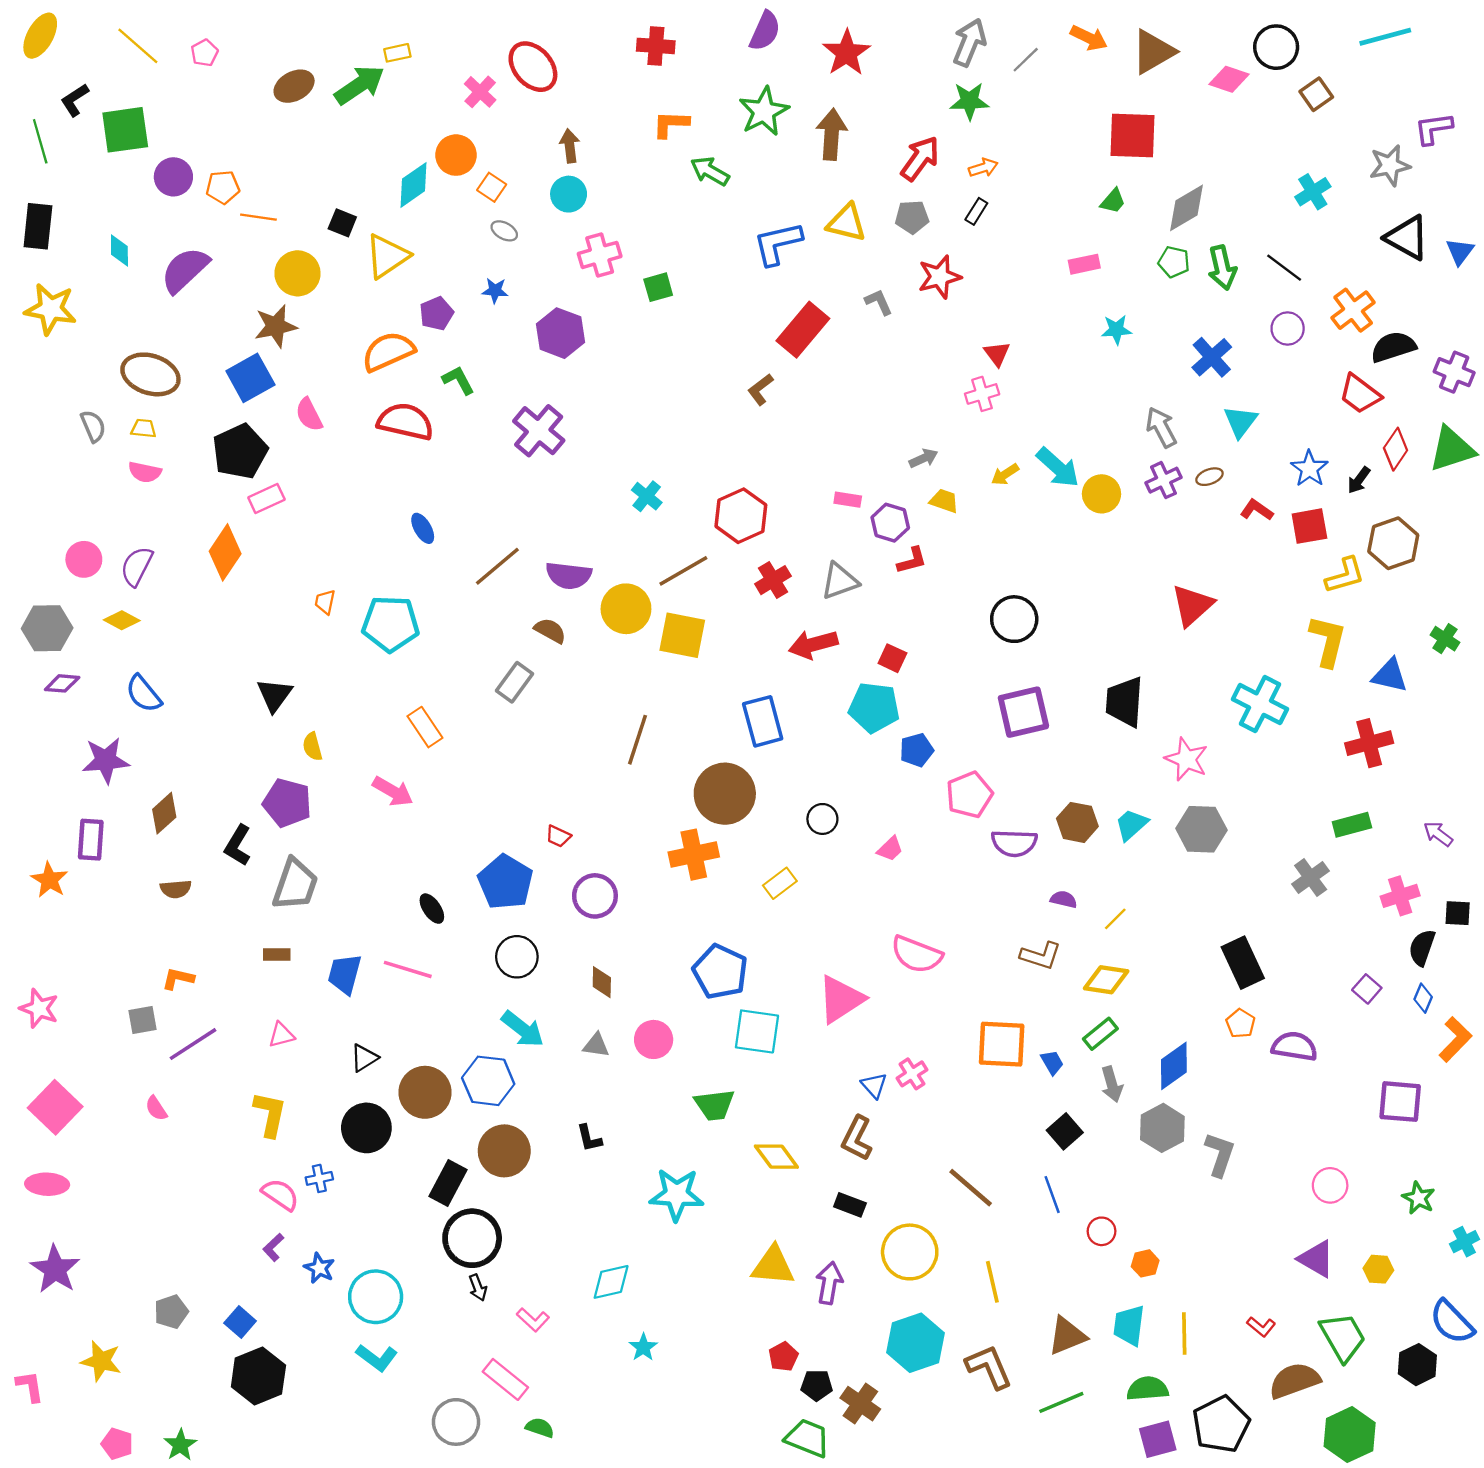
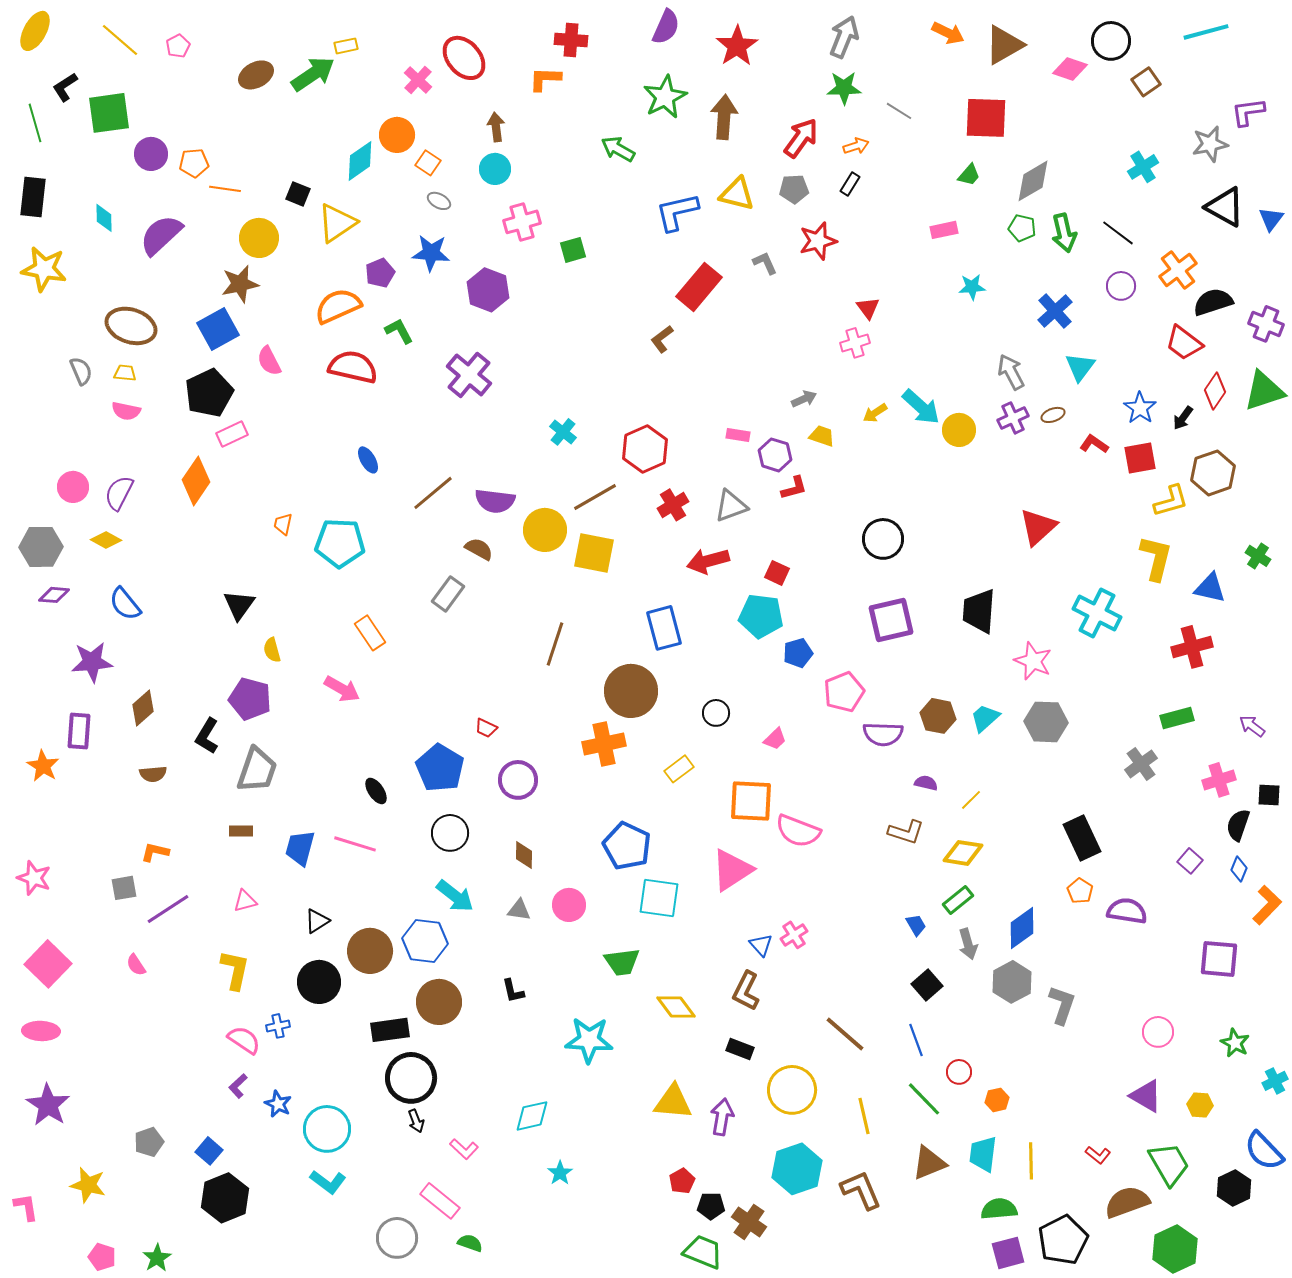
gray line: (1026, 60) -> (899, 111), moved, turned 76
orange L-shape: (671, 124) -> (545, 79), moved
blue star: (495, 291) -> (431, 253), size x1.6
orange square: (1002, 1044) -> (751, 801), moved
black rectangle: (448, 1183) -> (390, 1030), turned 54
green line: (1061, 1402) -> (924, 1099), moved, turned 69

